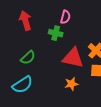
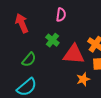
green cross: (56, 33) -> (52, 40), moved, turned 32
orange star: (71, 84) -> (83, 79), moved

